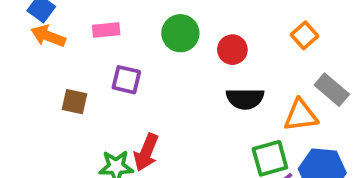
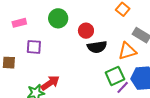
red circle: (232, 50) -> (86, 31), moved
red arrow: (146, 152) -> (50, 83), turned -138

